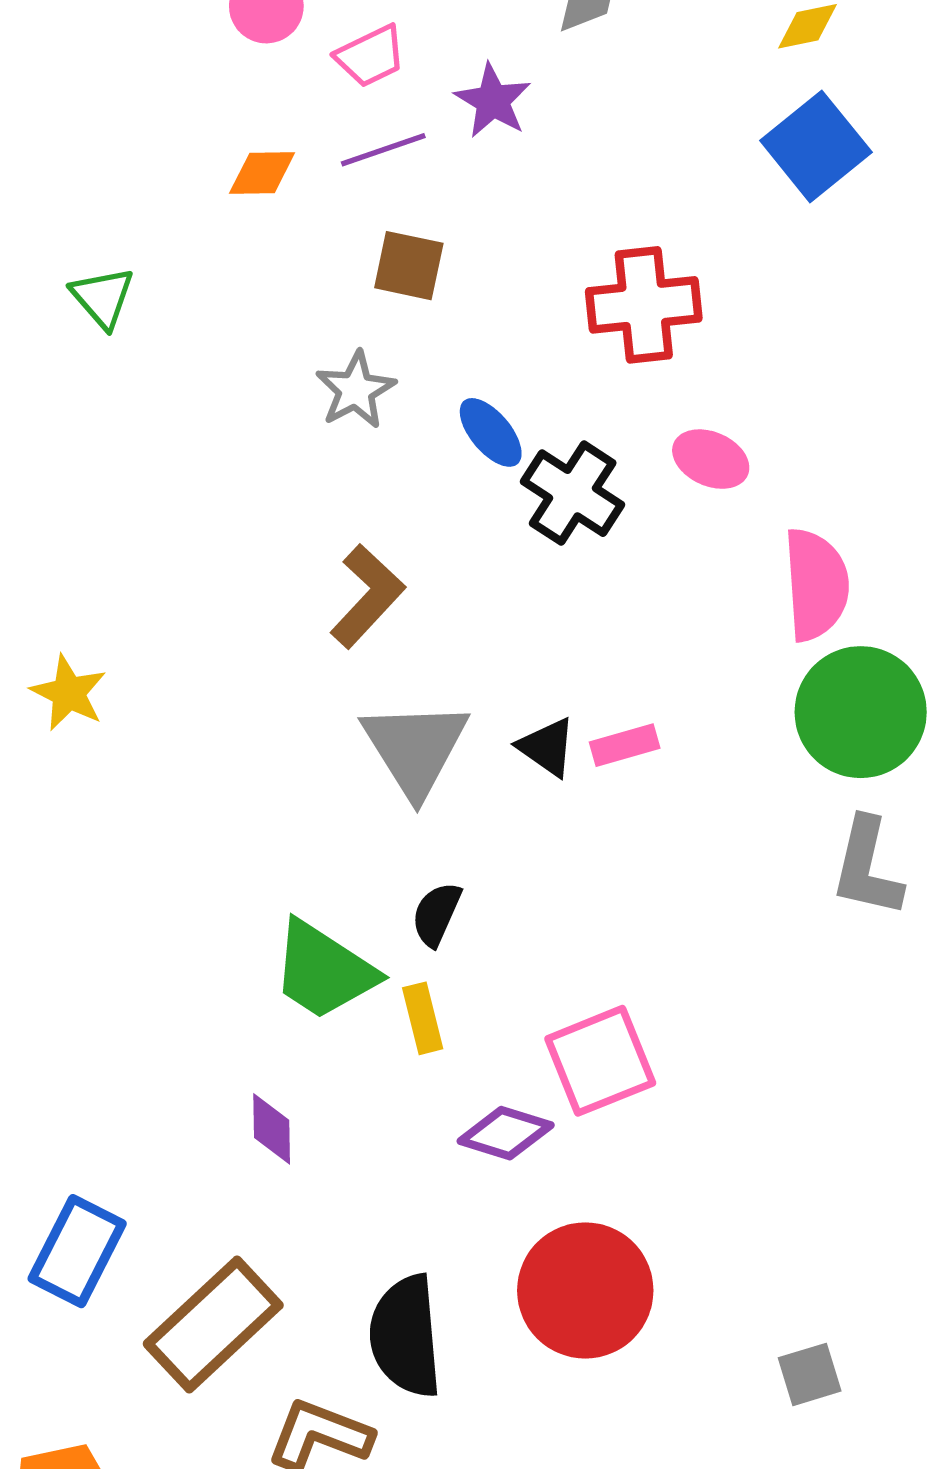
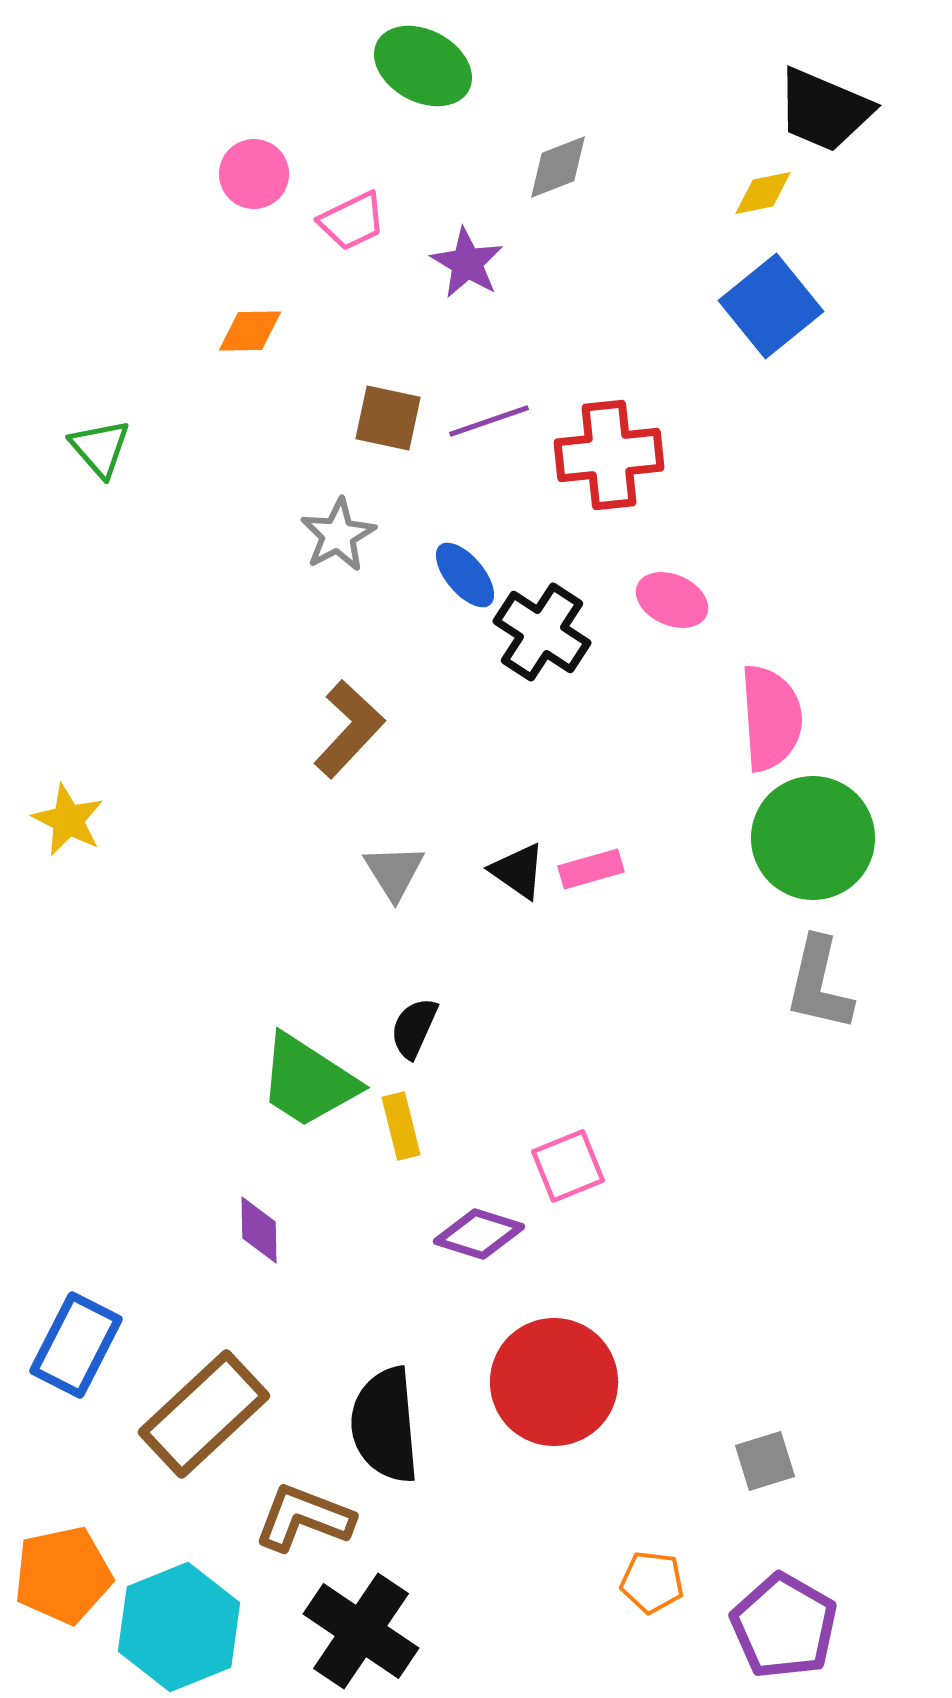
purple line: (383, 150) -> (489, 421), moved
gray triangle: (415, 748) -> (394, 872), size x0.6
pink square: (600, 1061) -> (568, 1166), size x0.7

